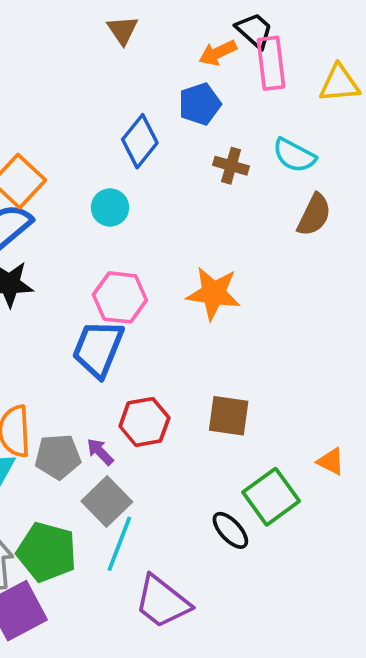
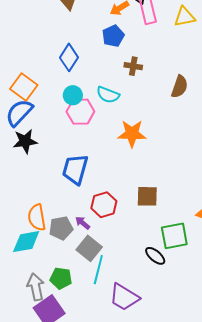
blue diamond: (140, 141) -> (69, 57), moved
cyan semicircle: (294, 155) -> (108, 95), moved
pink hexagon: (120, 297) -> (80, 112), moved
green square: (271, 497) -> (174, 236), turned 32
green pentagon: (47, 552) -> (61, 278), size x0.7

